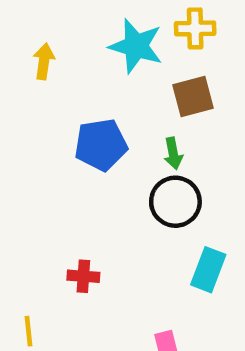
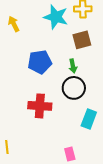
yellow arrow: (44, 61) -> (14, 24), turned -35
red cross: (83, 276) -> (40, 106), moved, size x1.6

